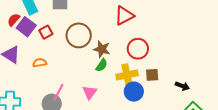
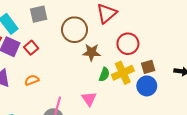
brown circle: (79, 35) -> (75, 30), moved
green semicircle: (102, 65) -> (104, 74), moved
blue circle: (134, 92) -> (147, 86), moved

